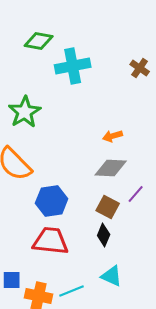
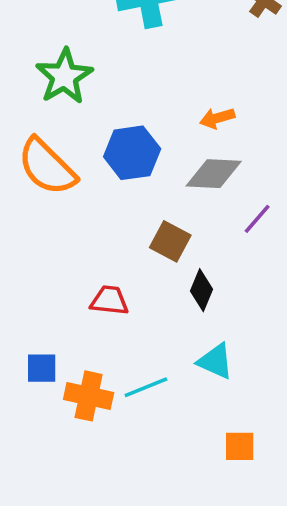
blue hexagon: (52, 201) -> (132, 153), moved
brown square: (108, 207) -> (170, 241), moved
red trapezoid: (51, 241) -> (109, 300), size x0.6

